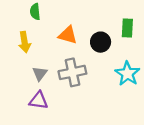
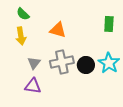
green semicircle: (35, 12) -> (23, 14), moved, turned -40
black circle: (101, 42) -> (86, 65), moved

